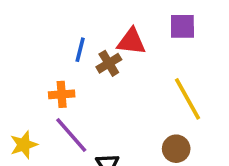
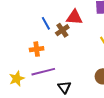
blue line: (80, 50) -> (46, 23), turned -40
purple line: (71, 135) -> (43, 72), turned -60

